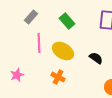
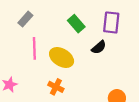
green rectangle: (67, 21) -> (76, 24), moved
black semicircle: (96, 58) -> (99, 47), moved, turned 104

